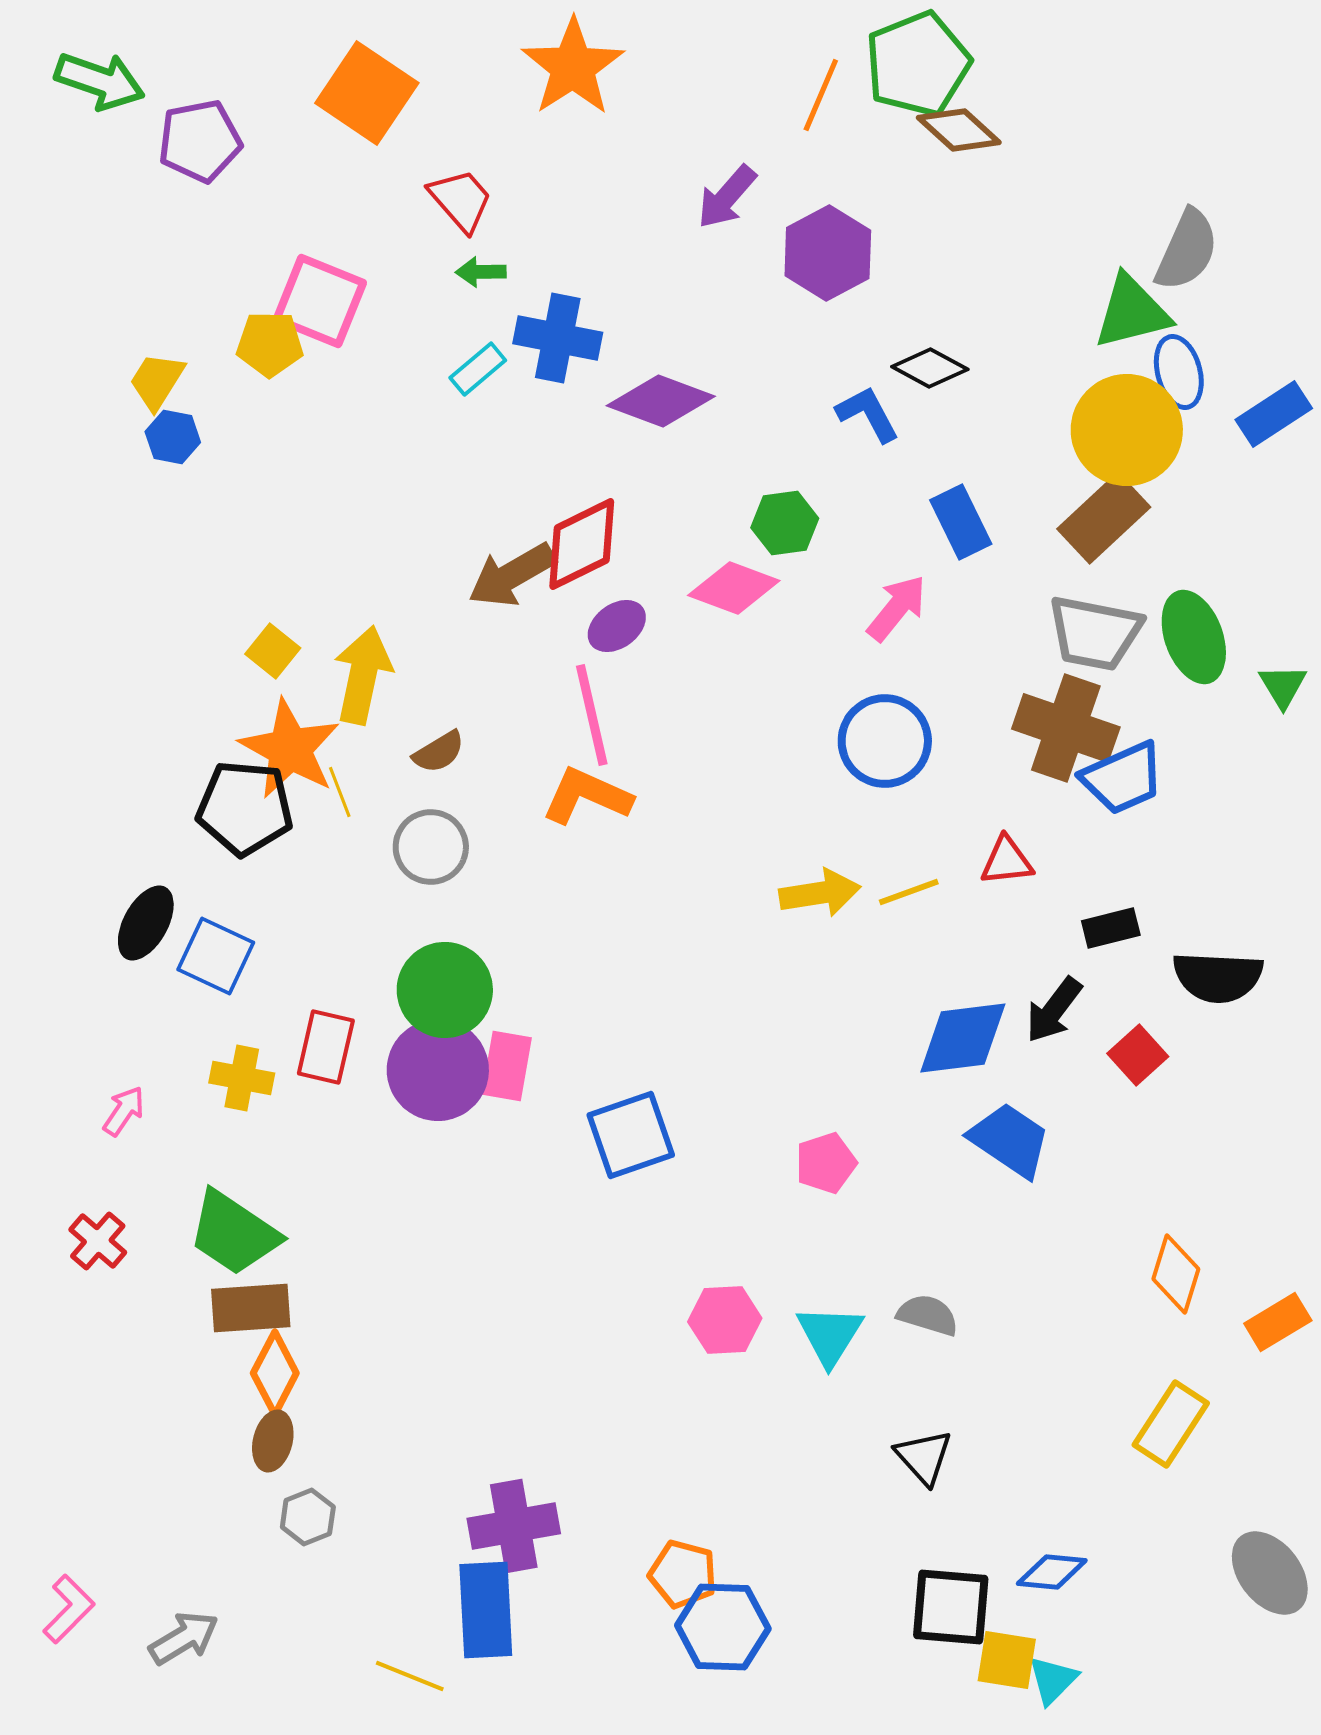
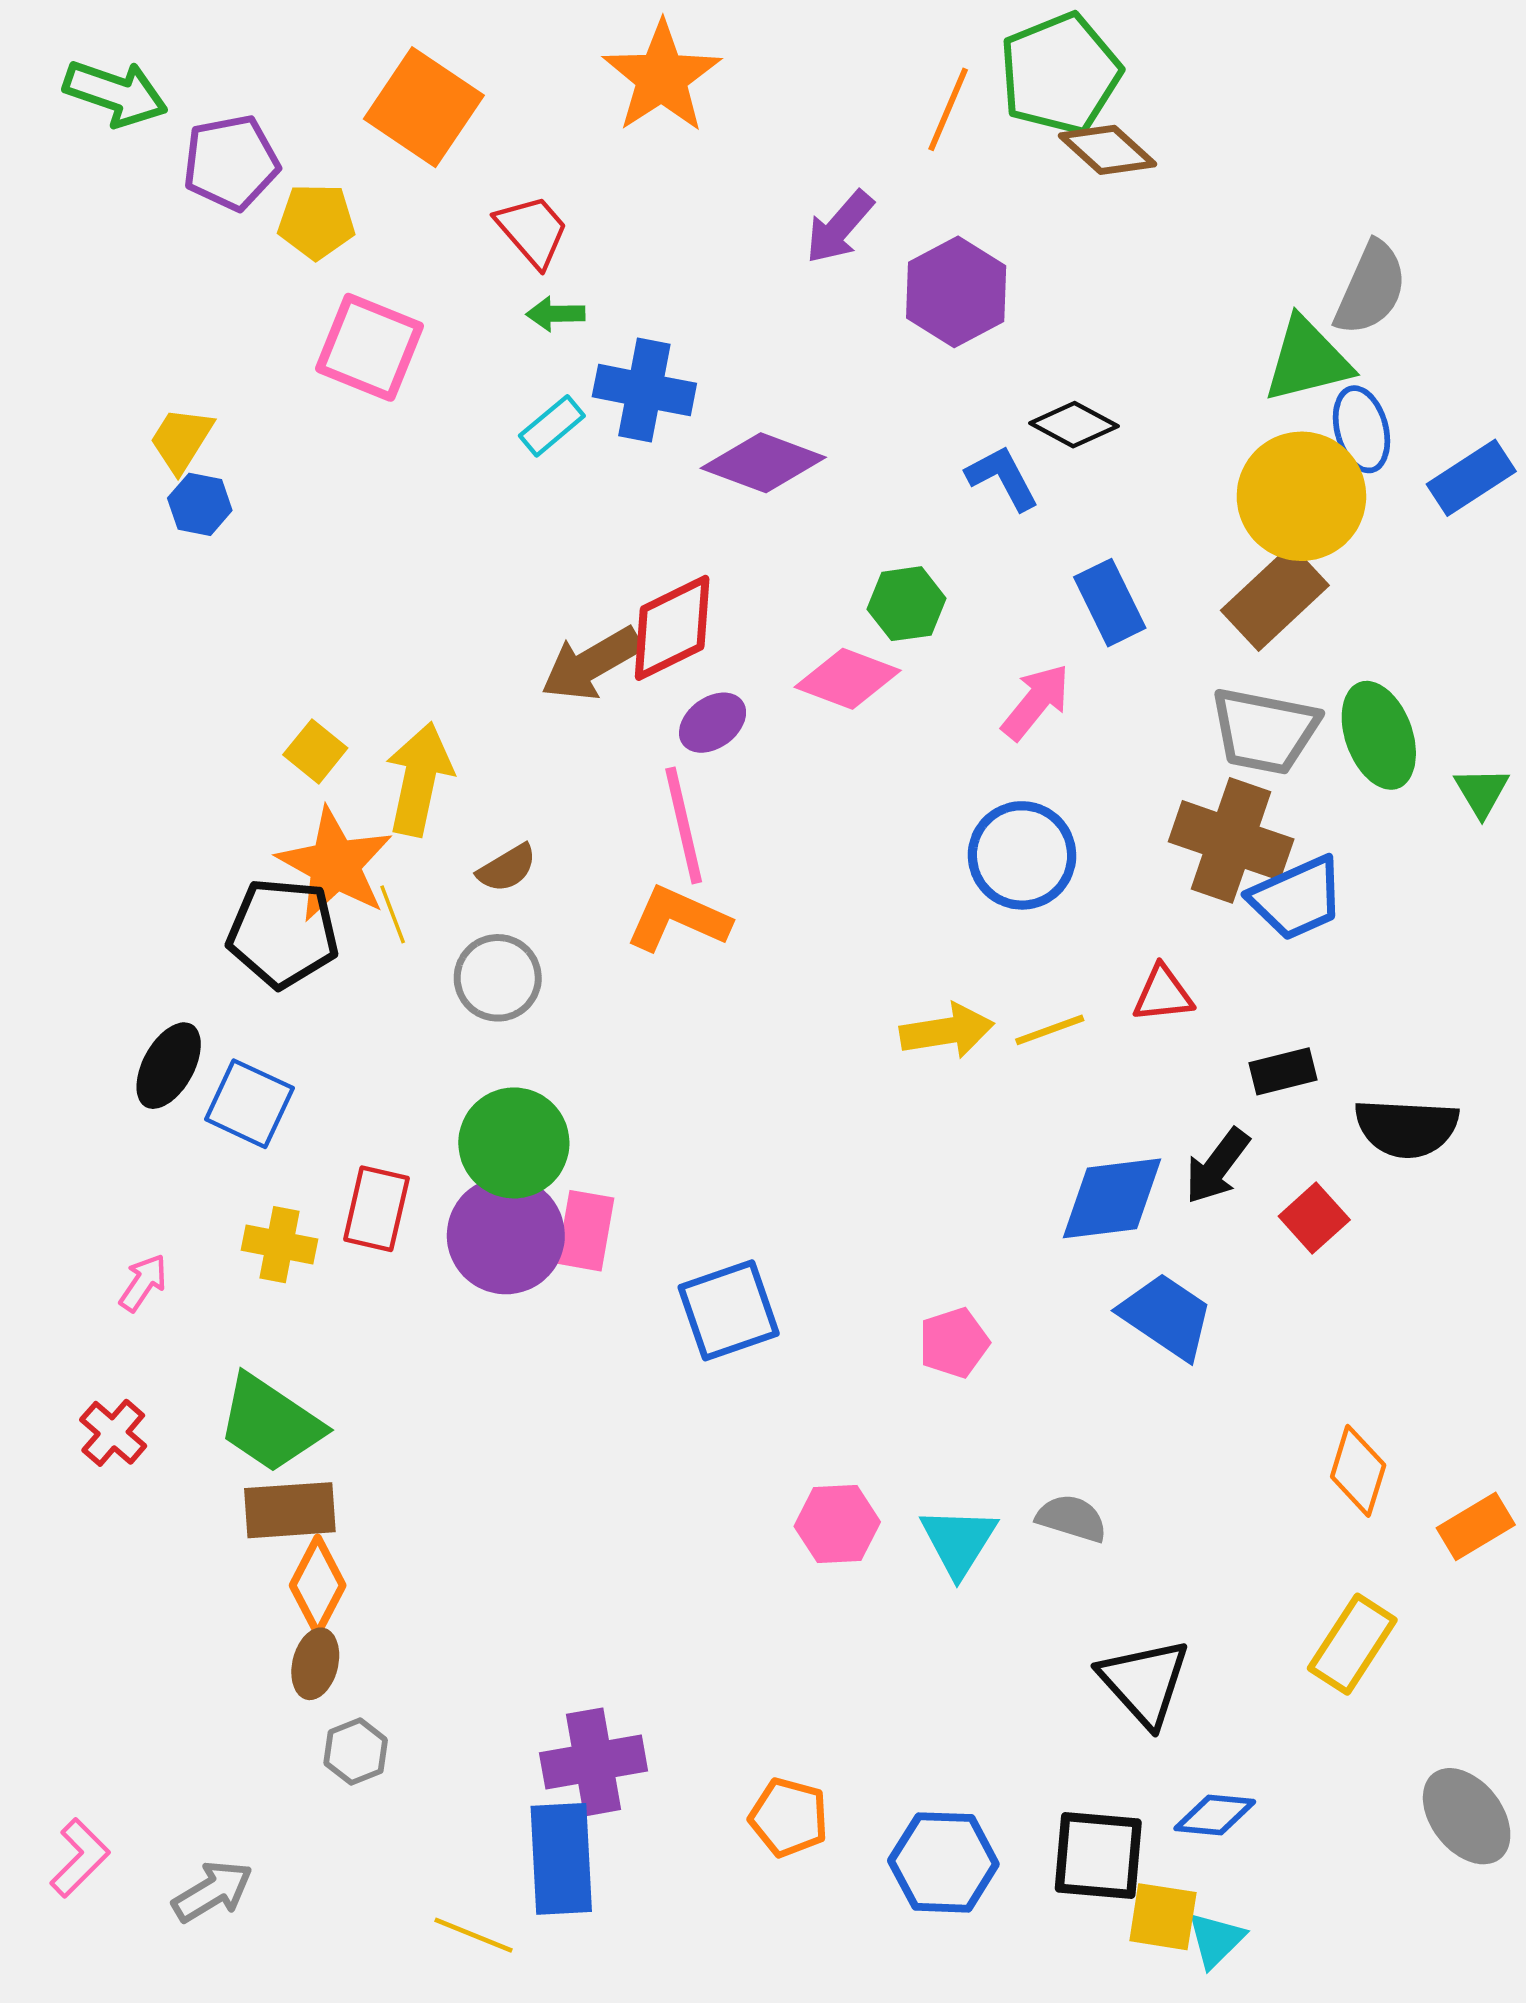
yellow pentagon: (270, 344) -> (316, 221), moved
black triangle: (924, 1457) -> (1144, 1682), moved, size x1.4
blue hexagon: (723, 1627) -> (943, 1862), moved

